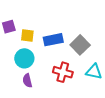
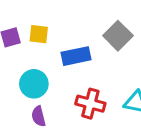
yellow square: (27, 36) -> (39, 34), moved
gray square: (80, 45) -> (118, 36), moved

